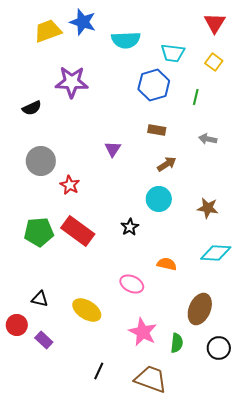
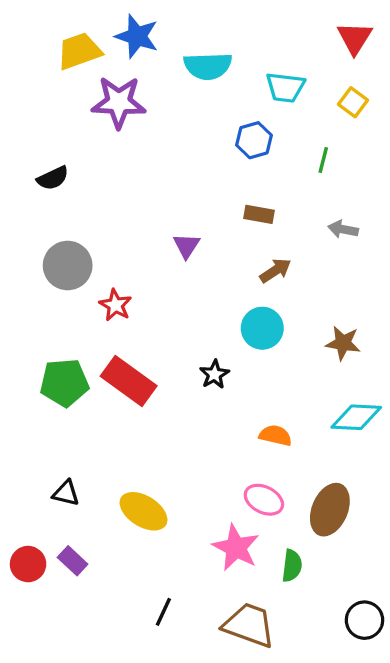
purple star: (72, 82) -> (119, 102), moved
blue hexagon: (154, 85) -> (254, 140), size x0.7
pink ellipse: (132, 284) -> (264, 500), moved
red circle: (17, 325) -> (28, 564), moved
black circle: (219, 348) -> (364, 620), moved

